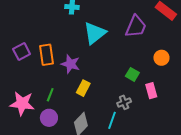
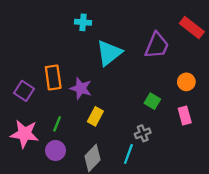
purple square: (22, 52) -> (24, 91), moved, turned -30
pink rectangle: (151, 91) -> (185, 115), moved

